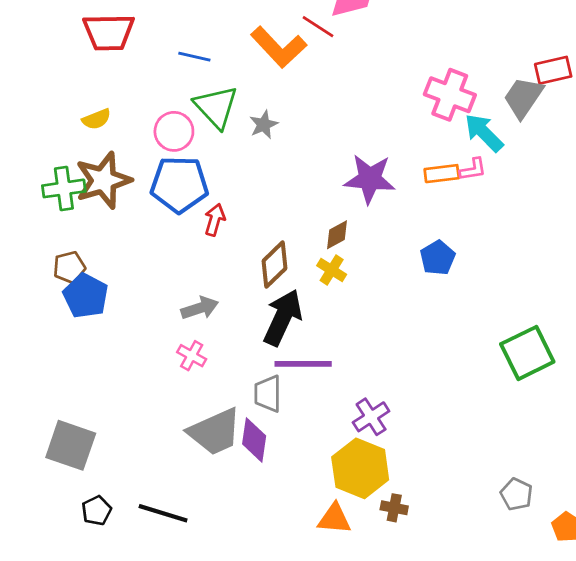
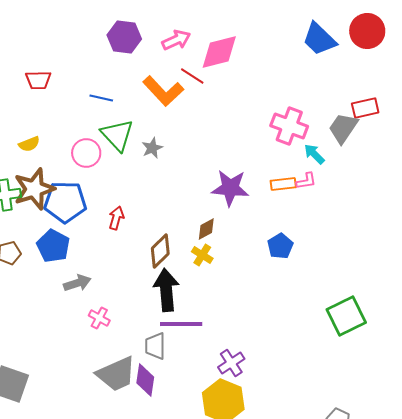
red trapezoid: (109, 32) -> (38, 80), size x0.7
cyan arrow: (484, 133) -> (314, 154), size x0.7
blue pentagon: (179, 184) -> (65, 202), moved
blue pentagon: (86, 296) -> (53, 246), moved
gray arrow: (200, 308) -> (77, 283), moved
black arrow: (283, 318) -> (166, 290), turned -30

